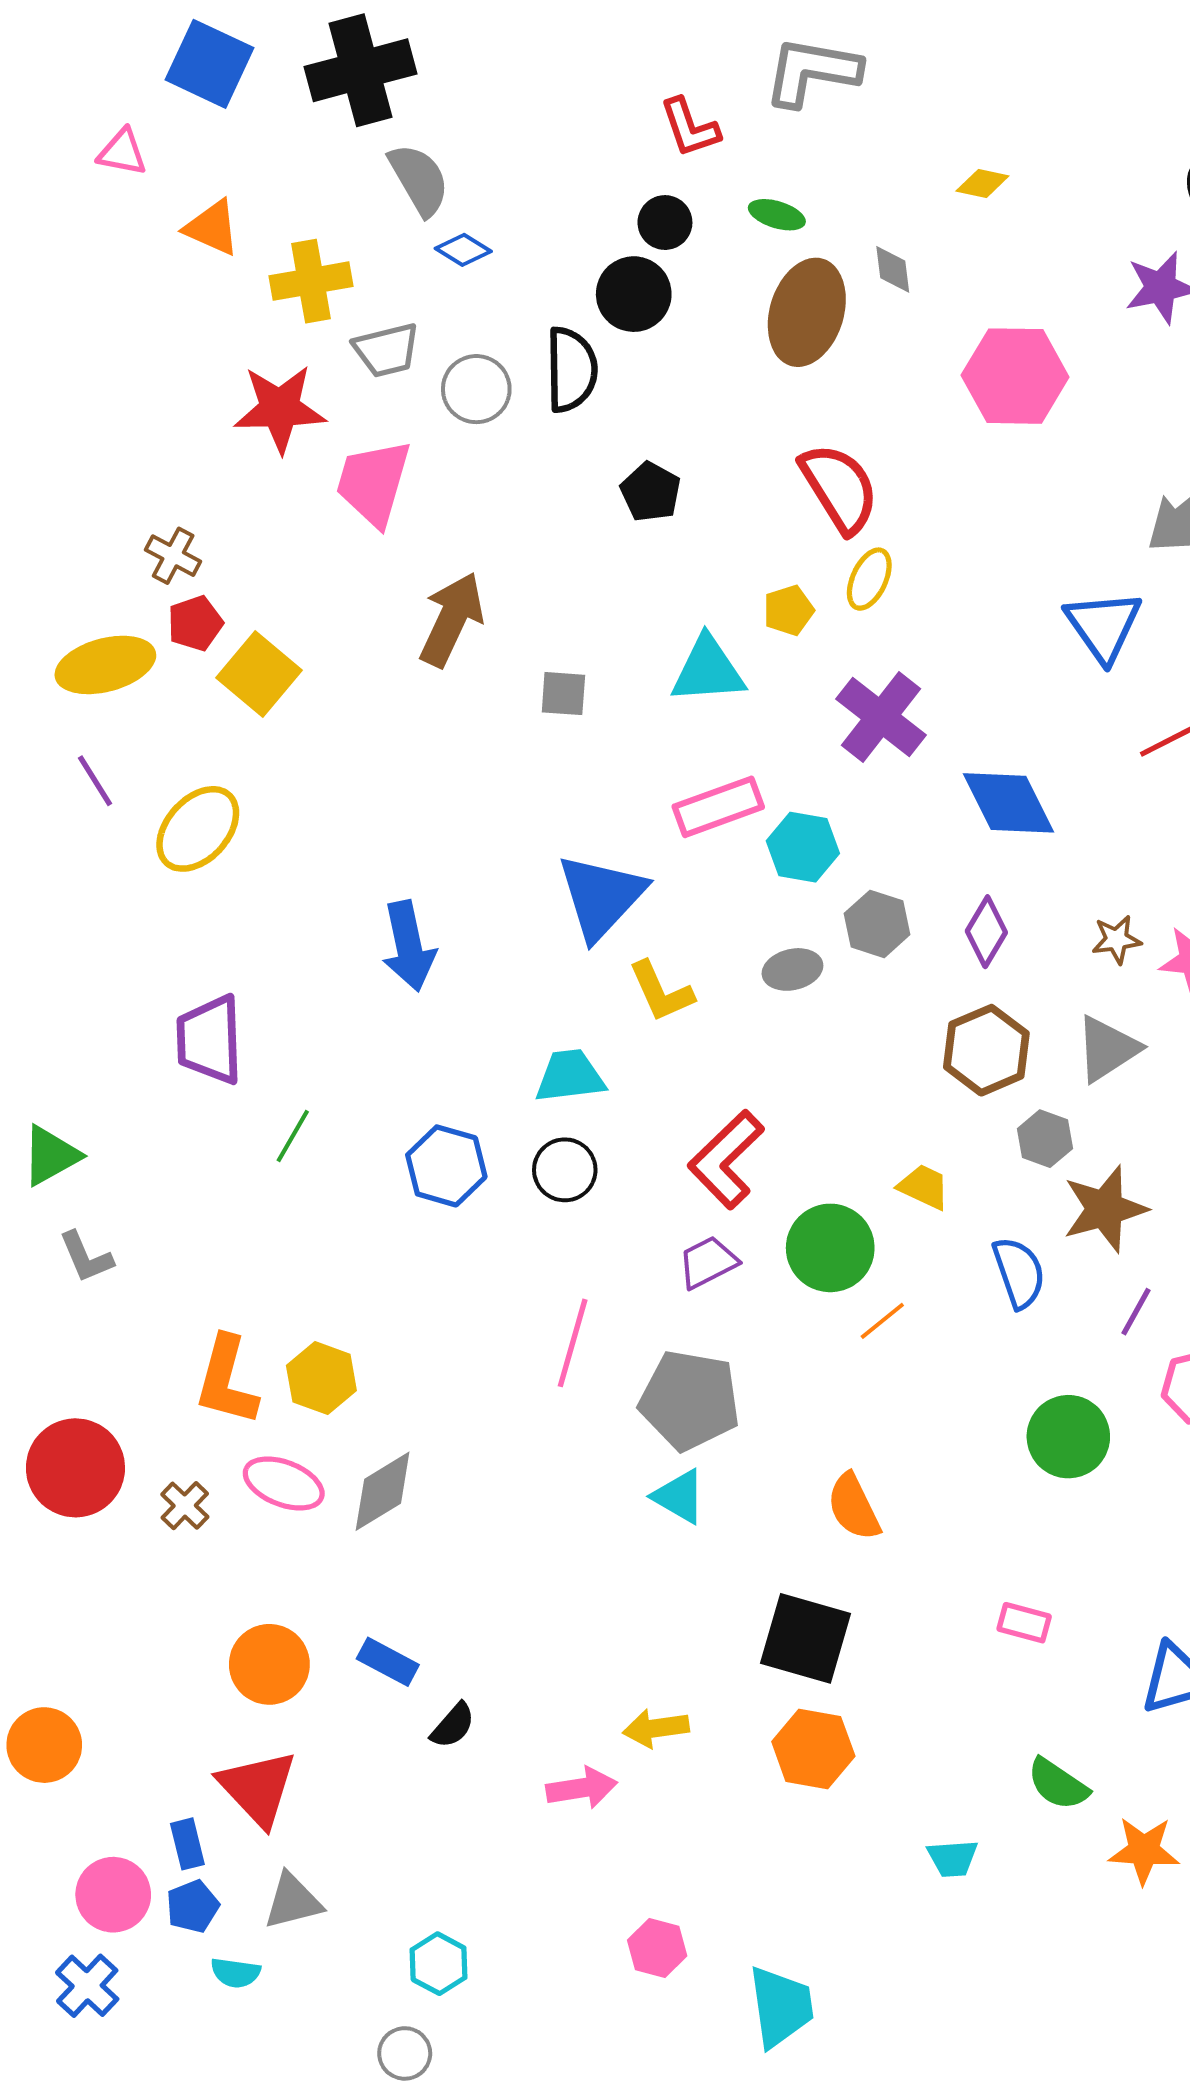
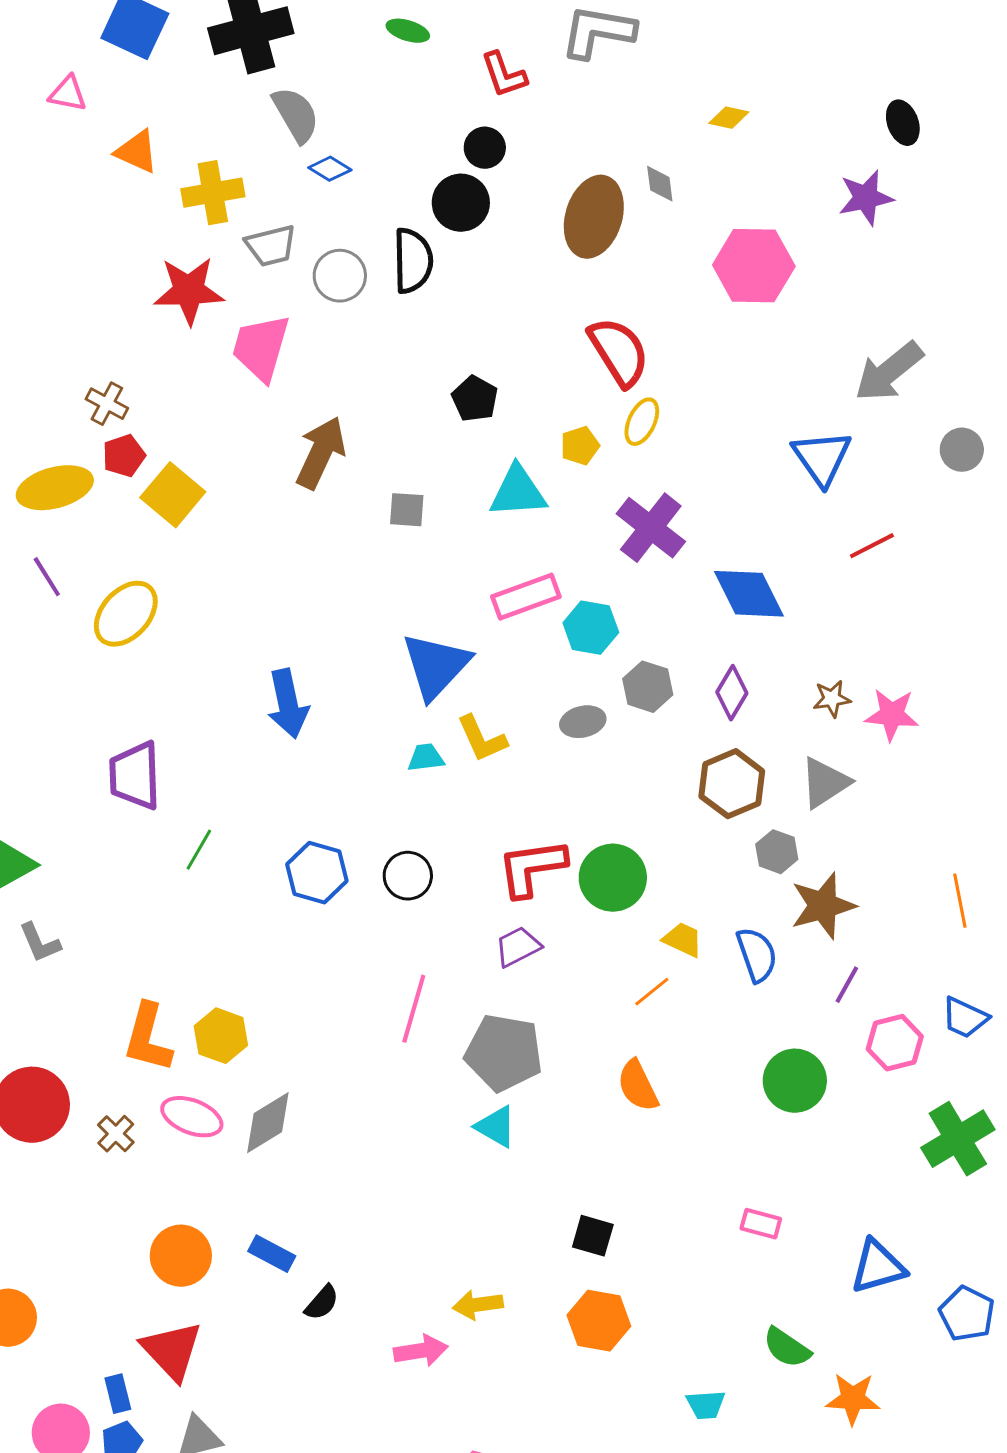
green ellipse: (777, 215) -> (408, 31), moved
black pentagon: (651, 492) -> (475, 399), moved
cyan trapezoid: (570, 1076) -> (426, 758), moved, size x0.7
red L-shape: (726, 1159) -> (532, 868), turned 36
yellow trapezoid: (924, 1187) -> (683, 940), moved
green circle: (830, 1248) -> (613, 878), moved
orange semicircle: (854, 1507) -> (638, 1086), moved
black square: (805, 1638) -> (593, 1236), size x0.6

